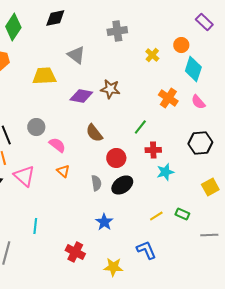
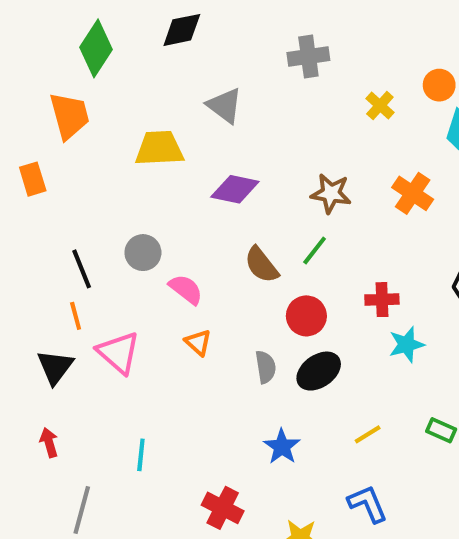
brown star: (110, 89) -> (331, 193), moved
green line: (140, 127) -> (315, 251), moved
yellow line: (156, 216) -> (368, 434), moved

